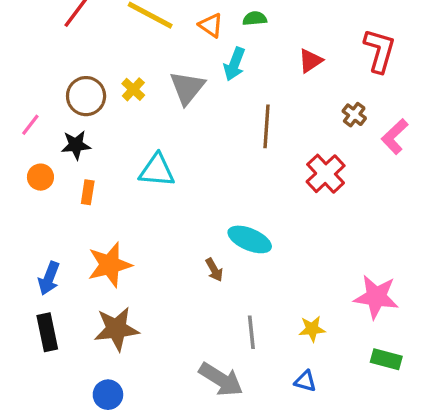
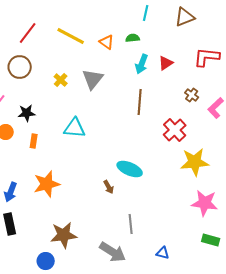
red L-shape: (380, 51) -> (207, 57), turned -100
cyan arrow: (234, 64) -> (142, 64), moved
brown circle: (86, 96) -> (20, 67), moved
brown star: (116, 329) -> (64, 235), moved
yellow star: (312, 329) -> (195, 162), moved, size x1.8

